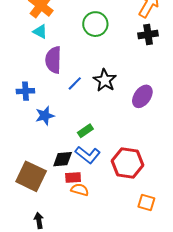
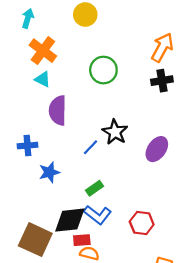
blue line: (75, 83) -> (90, 147), moved
black diamond: (63, 159) -> (70, 220), size x1.4
red hexagon: (127, 163) -> (142, 223), size x0.7

